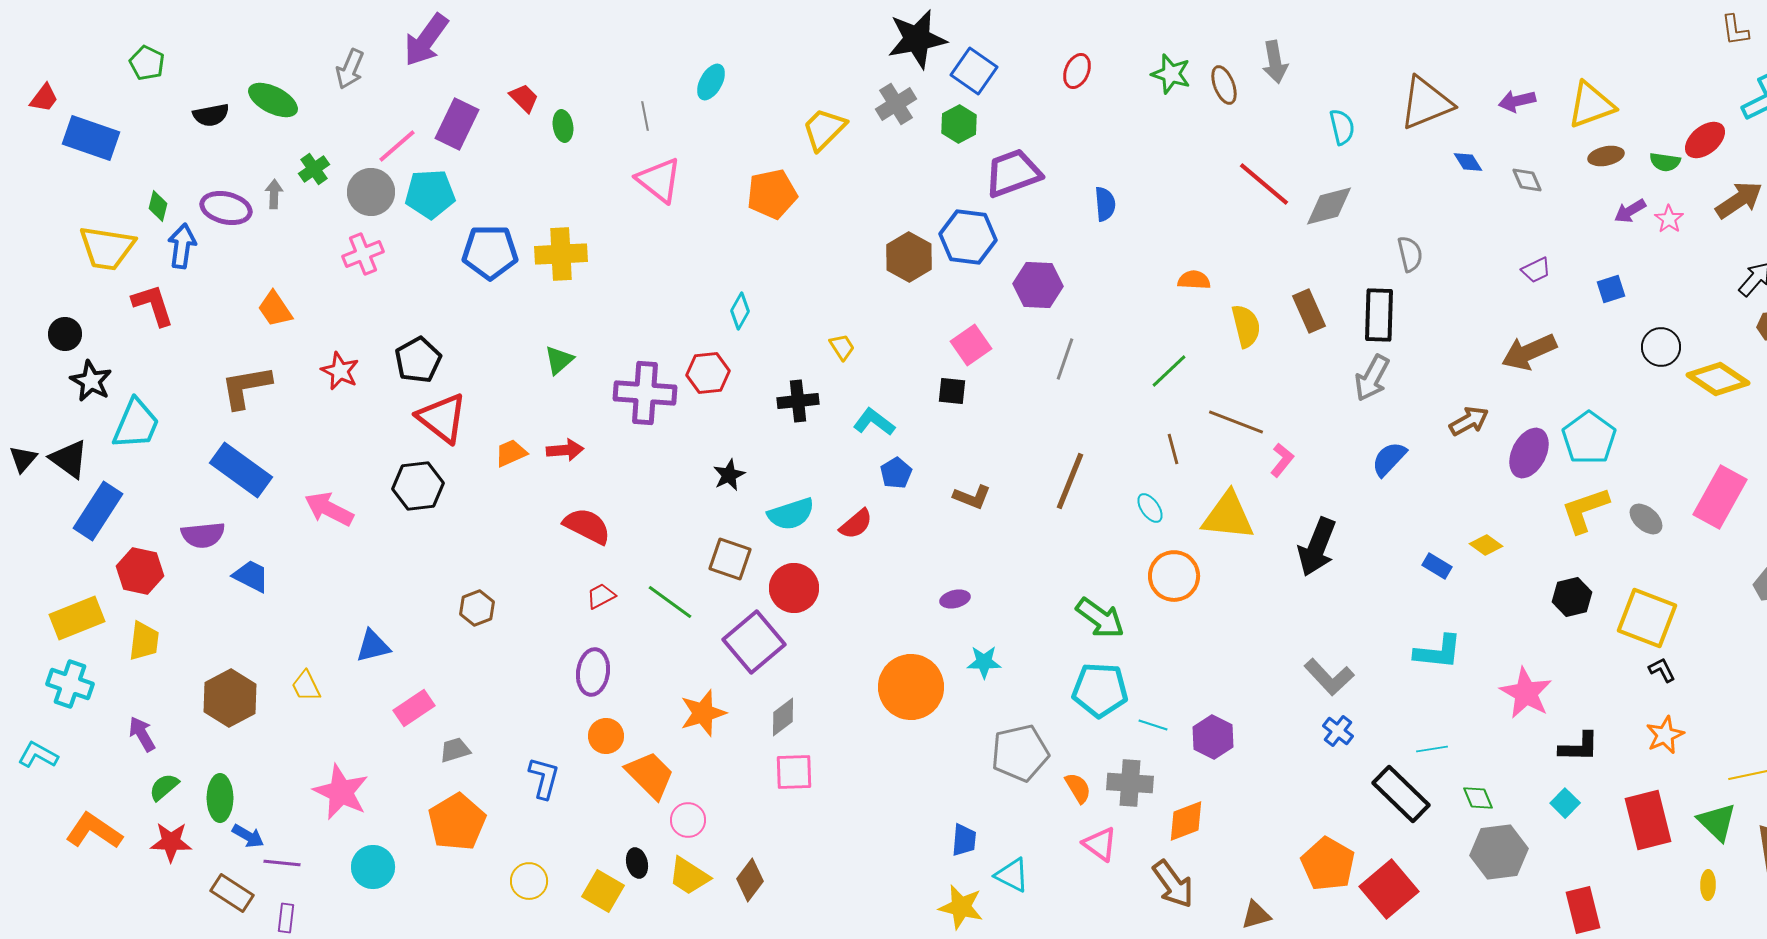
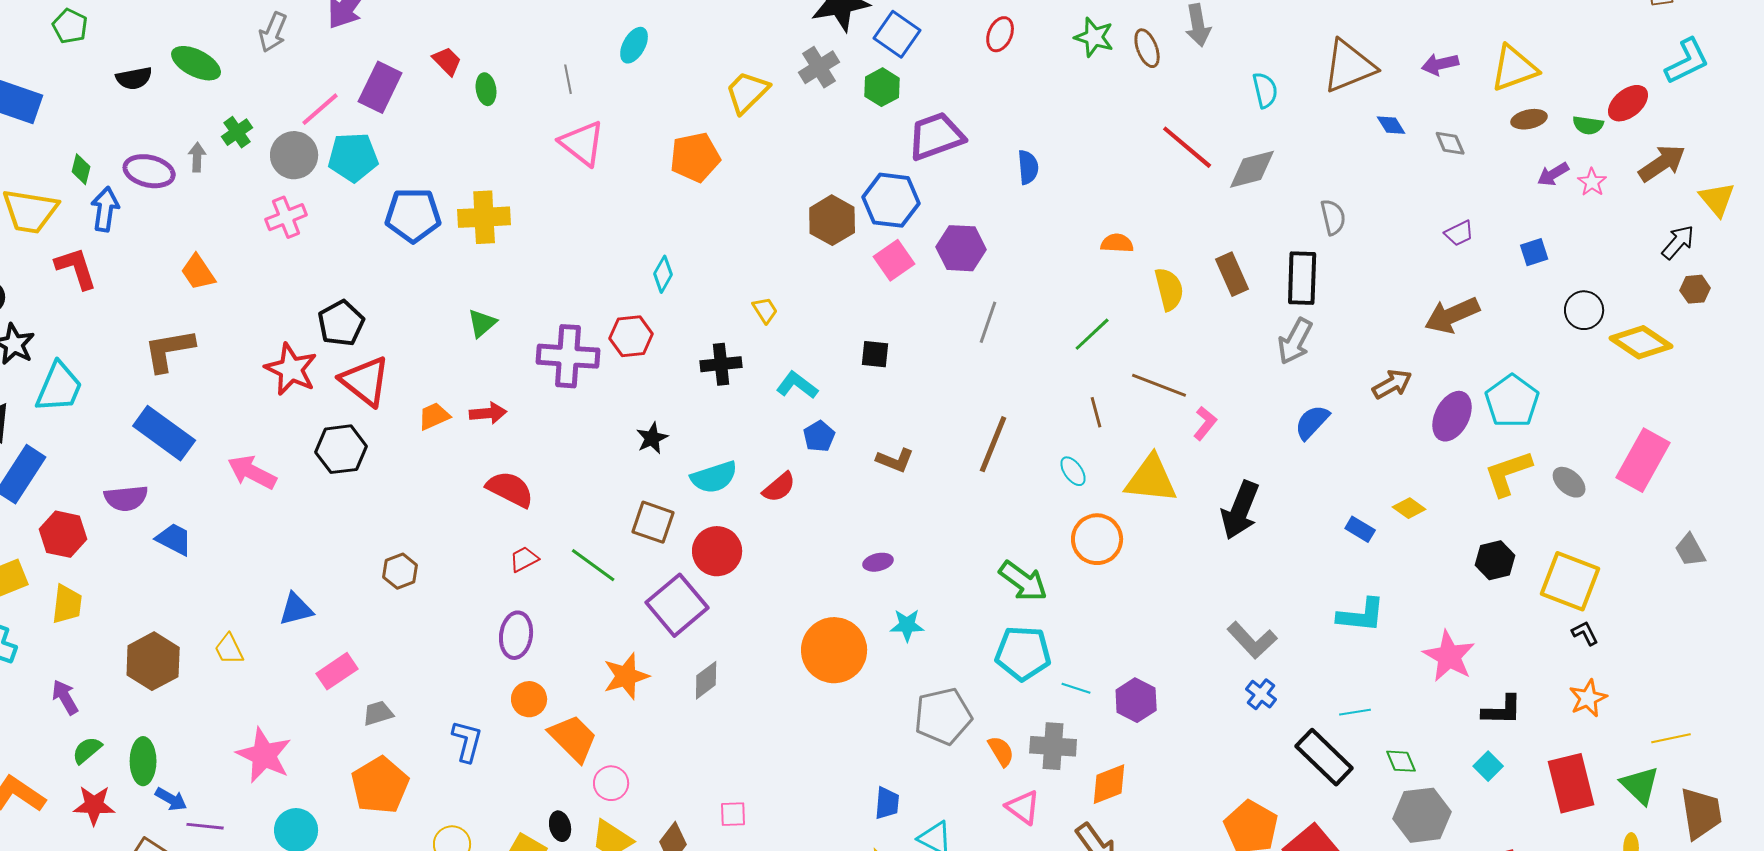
pink square: (971, 345) -> (894, 260), moved
red star: (340, 371) -> (291, 369), moved, size x1.4
pink square: (794, 772) -> (733, 814), moved, size x0.7

